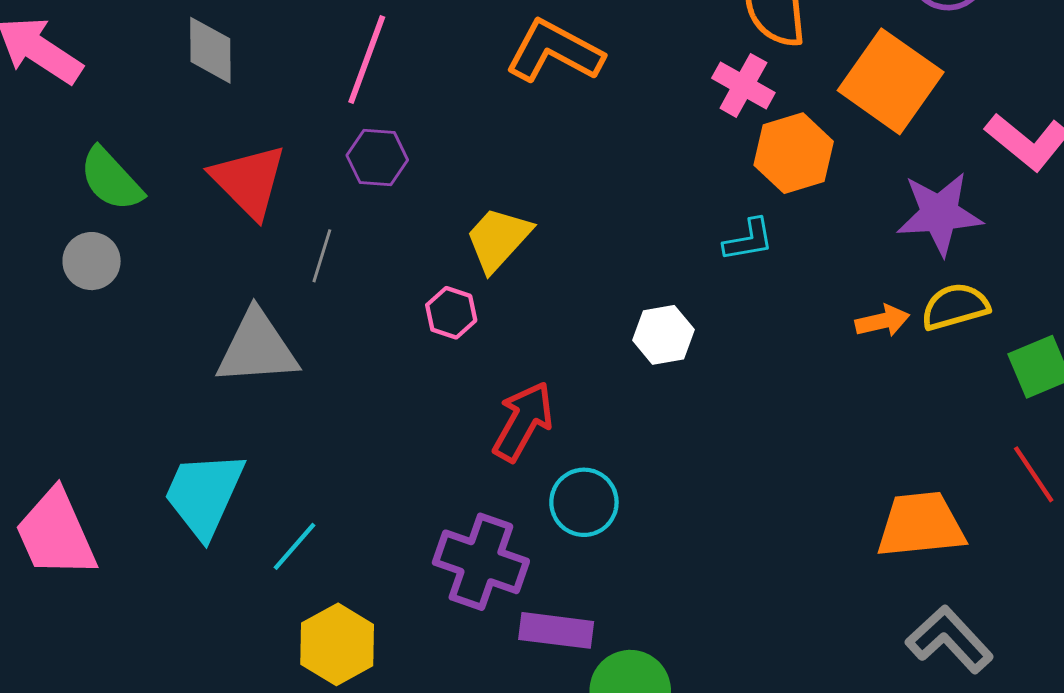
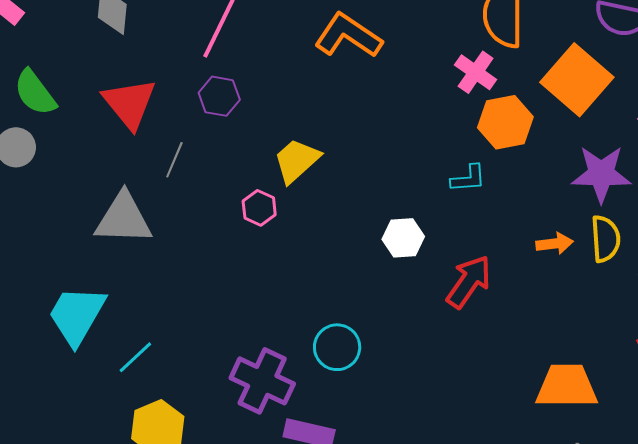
yellow semicircle: (955, 307) -> (605, 239), turned 96
red arrow: (523, 421) -> (469, 282), moved

